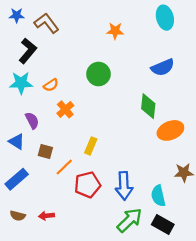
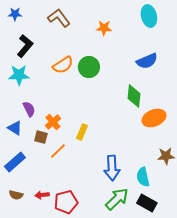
brown L-shape: (46, 23) -> (59, 18), moved
orange semicircle: (51, 85) -> (63, 65), moved, size x1.5
orange cross: (65, 109) -> (53, 122), moved
red pentagon: (87, 185) -> (66, 202), moved

